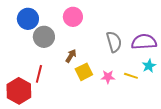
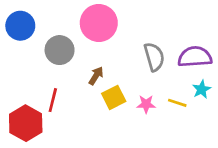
pink circle: (73, 17) -> (99, 23), size x1.4
blue circle: (28, 19) -> (20, 26), moved

